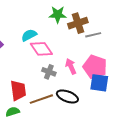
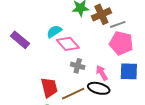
pink arrow: (71, 66) -> (102, 73), moved
pink pentagon: (95, 67) -> (121, 43), moved

